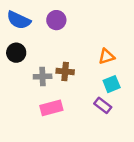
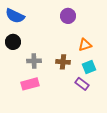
purple circle: (56, 20) -> (68, 16), moved
brown cross: (65, 72) -> (63, 62), moved
pink rectangle: (51, 108) -> (30, 84), moved

